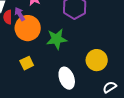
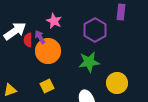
green star: (57, 39) -> (89, 62), moved

